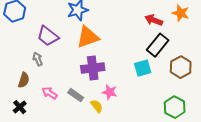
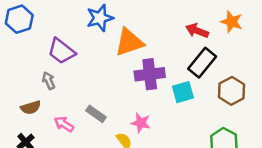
orange triangle: (88, 37) -> (129, 42), moved
purple cross: (93, 68) -> (150, 74), moved
brown semicircle: (24, 80) -> (31, 107), turned 56
gray rectangle: (76, 95) -> (96, 114), moved

